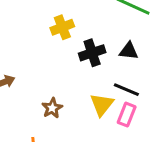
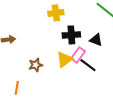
yellow triangle: (102, 105) -> (64, 59), moved
pink rectangle: (127, 115) -> (78, 55), moved

